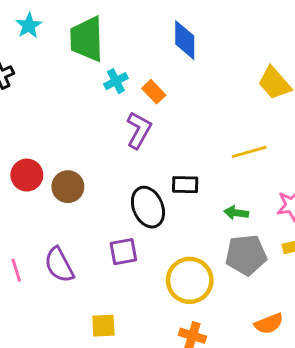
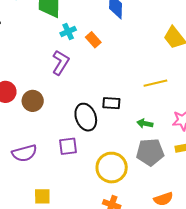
purple L-shape: (139, 130) -> (61, 63), moved
purple semicircle: (59, 265) -> (24, 153), turned -80
yellow square: (103, 326) -> (42, 196), moved

